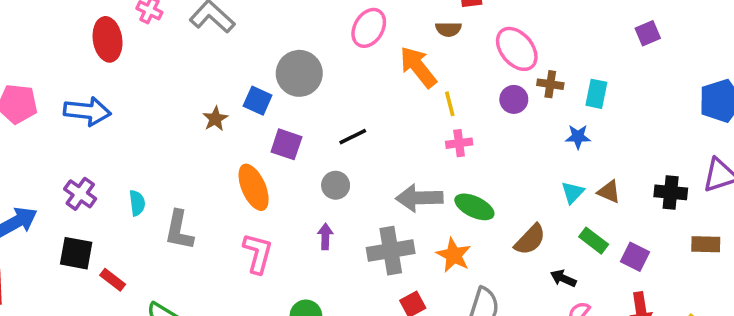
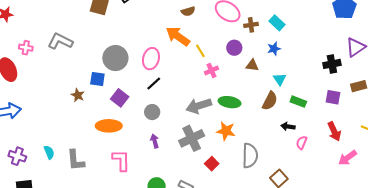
pink ellipse: (369, 28) -> (151, 59), moved
cyan rectangle: (596, 94) -> (277, 23), turned -42
purple circle: (514, 99) -> (234, 48), moved
purple square: (286, 144) -> (120, 98), turned 36
orange ellipse: (254, 187) -> (109, 126), turned -50
brown triangle: (609, 192) -> (252, 65), moved
brown semicircle: (530, 240) -> (270, 101), moved
purple square: (635, 257) -> (333, 97), moved

